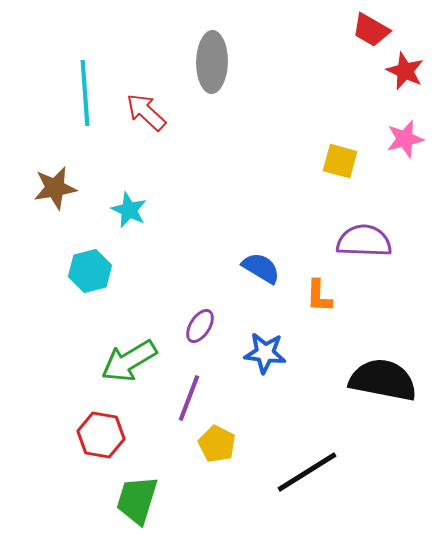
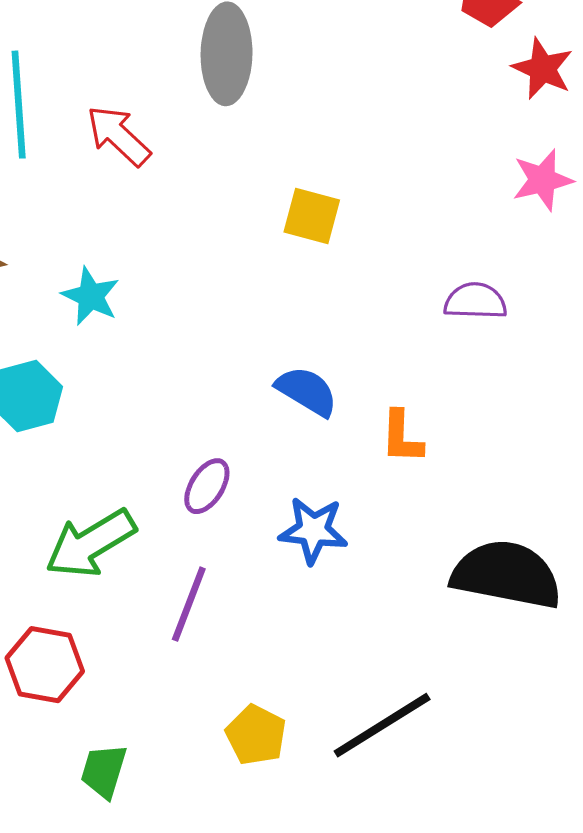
yellow square: (340, 161) -> (312, 216), moved
purple semicircle: (364, 241) -> (475, 301), moved, size x0.7
yellow pentagon: (217, 444) -> (256, 735), moved
green trapezoid: (137, 500) -> (104, 771), size x0.7

